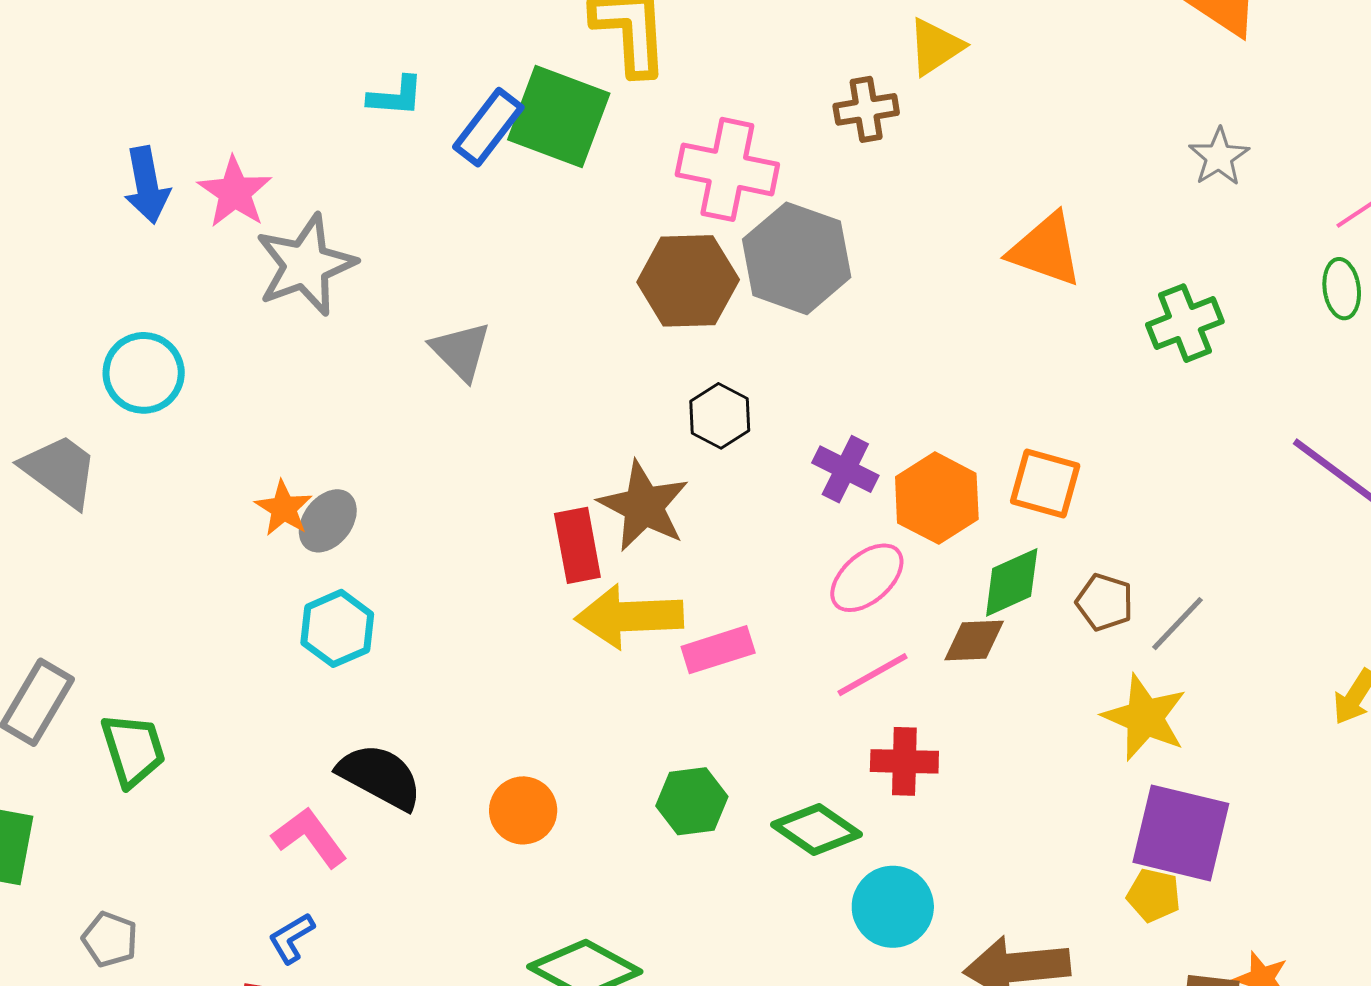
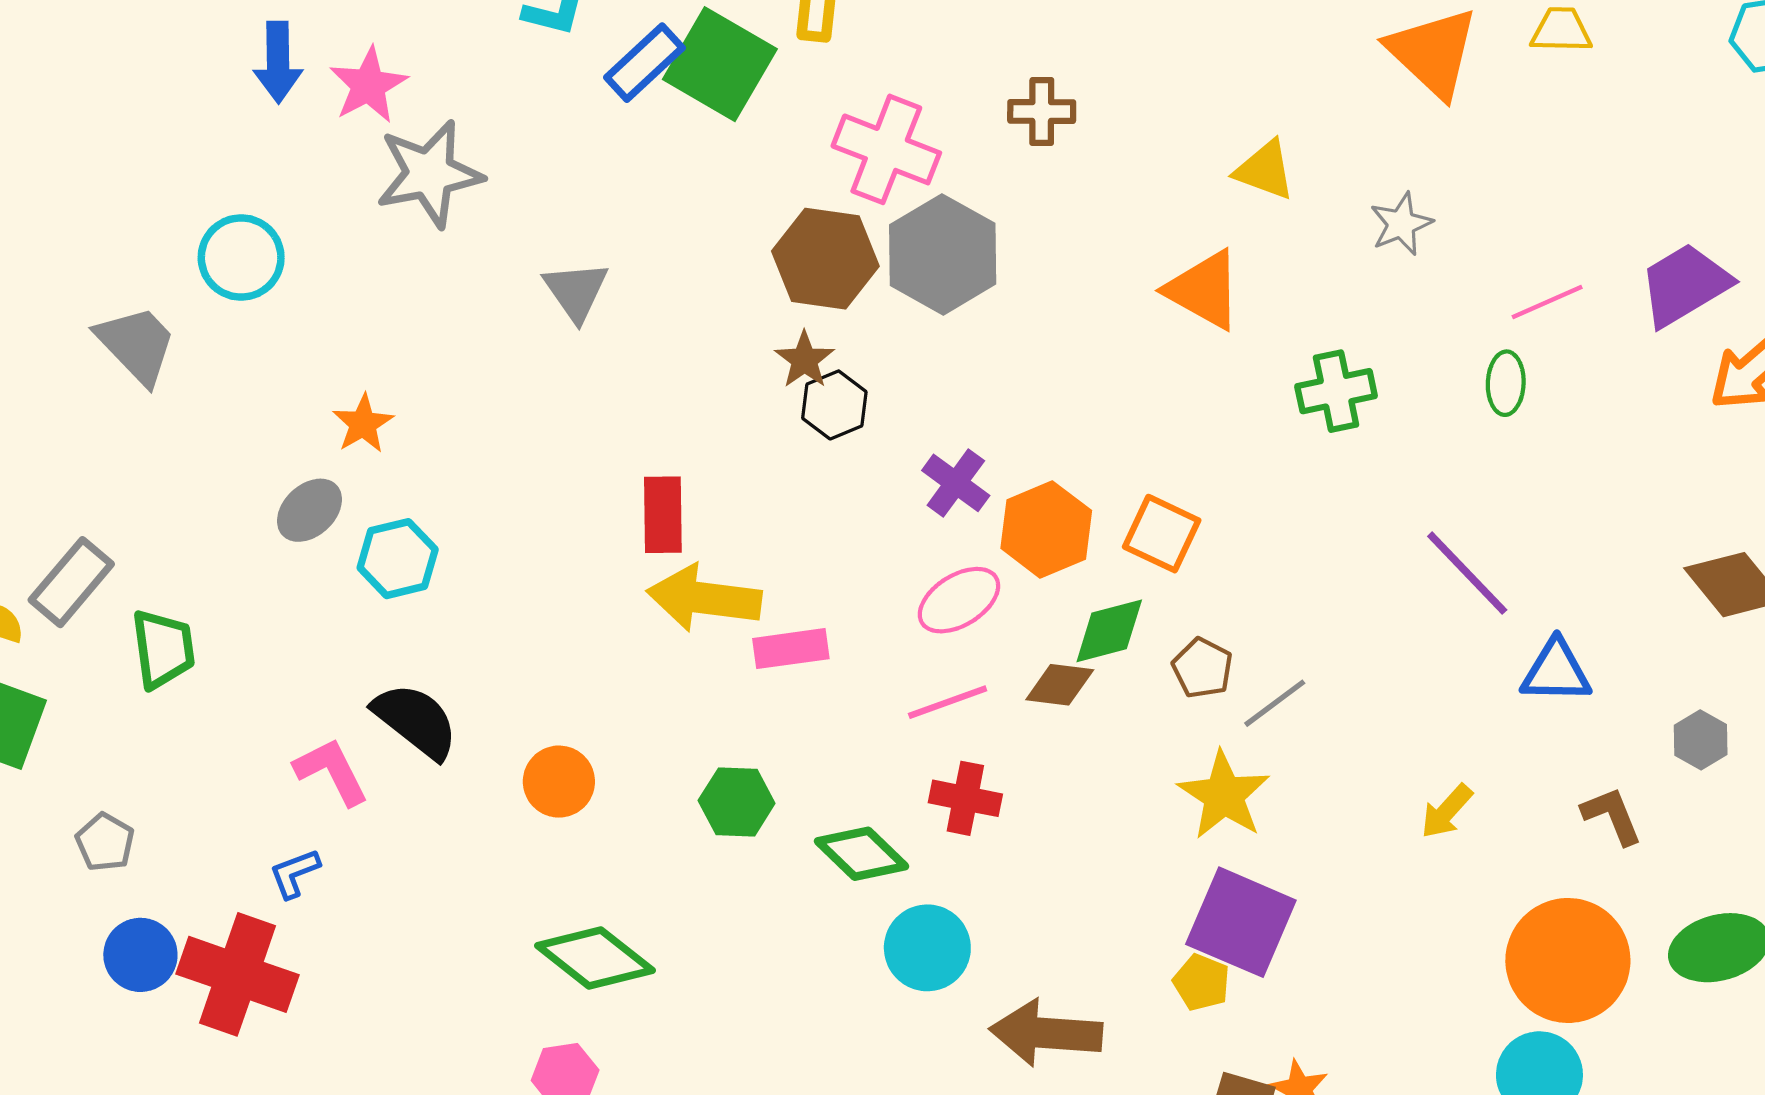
yellow triangle: (935, 47) -> (1265, 170), moved, turned 44
brown star: (644, 506) -> (804, 360), moved, size x0.6
gray ellipse: (328, 521) -> (309, 510), moved

